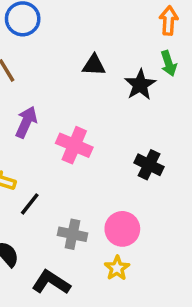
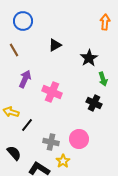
green arrow: (169, 63) -> (103, 79), moved
black triangle: (94, 65) -> (55, 45), moved, turned -32
yellow star: (117, 268) -> (63, 161), moved

